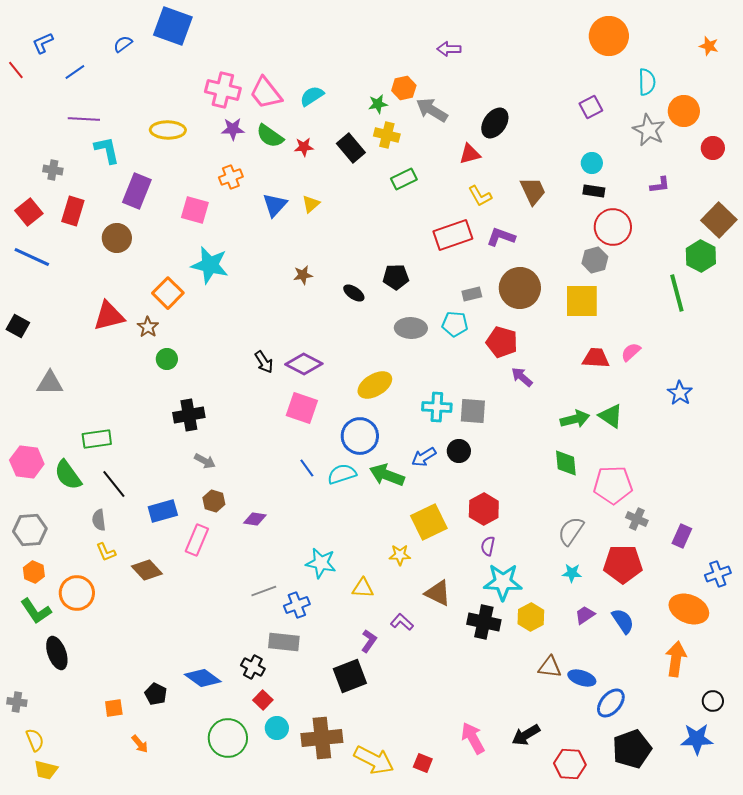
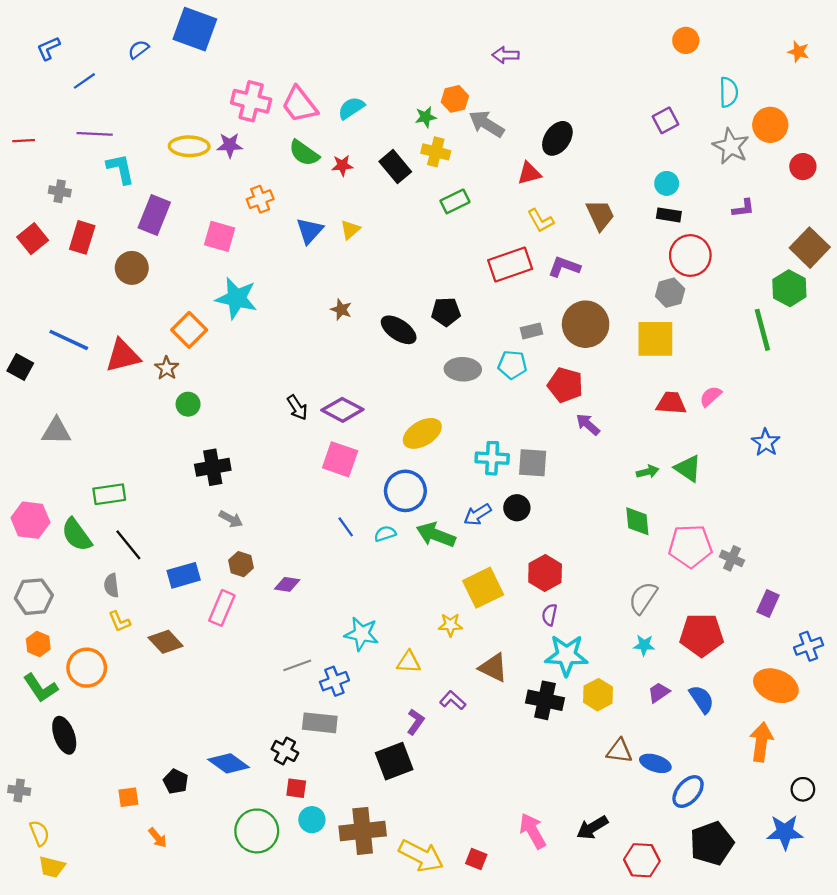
orange circle: (609, 36) -> (686, 40), size x0.6
red line: (16, 70) -> (24, 141), moved, turned -54
purple star: (233, 129) -> (230, 145), moved
blue line: (32, 257) -> (69, 340), moved
brown star: (303, 275) -> (341, 310), turned 30
black ellipse: (354, 293) -> (399, 330), size x1.5
green arrow: (575, 419) -> (648, 472), size x0.7
cyan semicircle: (342, 474) -> (385, 534), size x0.7
gray cross: (637, 519) -> (732, 558), moved
red square: (263, 700) -> (296, 788), turned -36

